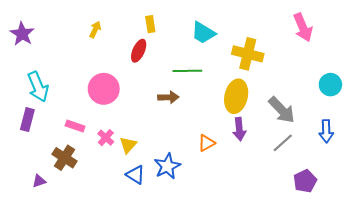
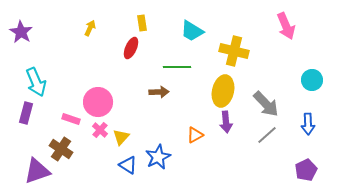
pink circle: (104, 89) -> (98, 102), moved
purple triangle: (39, 181) -> (37, 171), size x2.0
purple pentagon: (305, 181) -> (306, 170), moved

